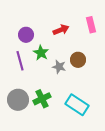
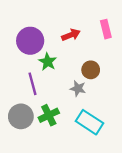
purple circle: (26, 35) -> (30, 41), size x1.5
purple line: (20, 61) -> (32, 84), moved
gray star: (59, 67) -> (78, 88), moved

